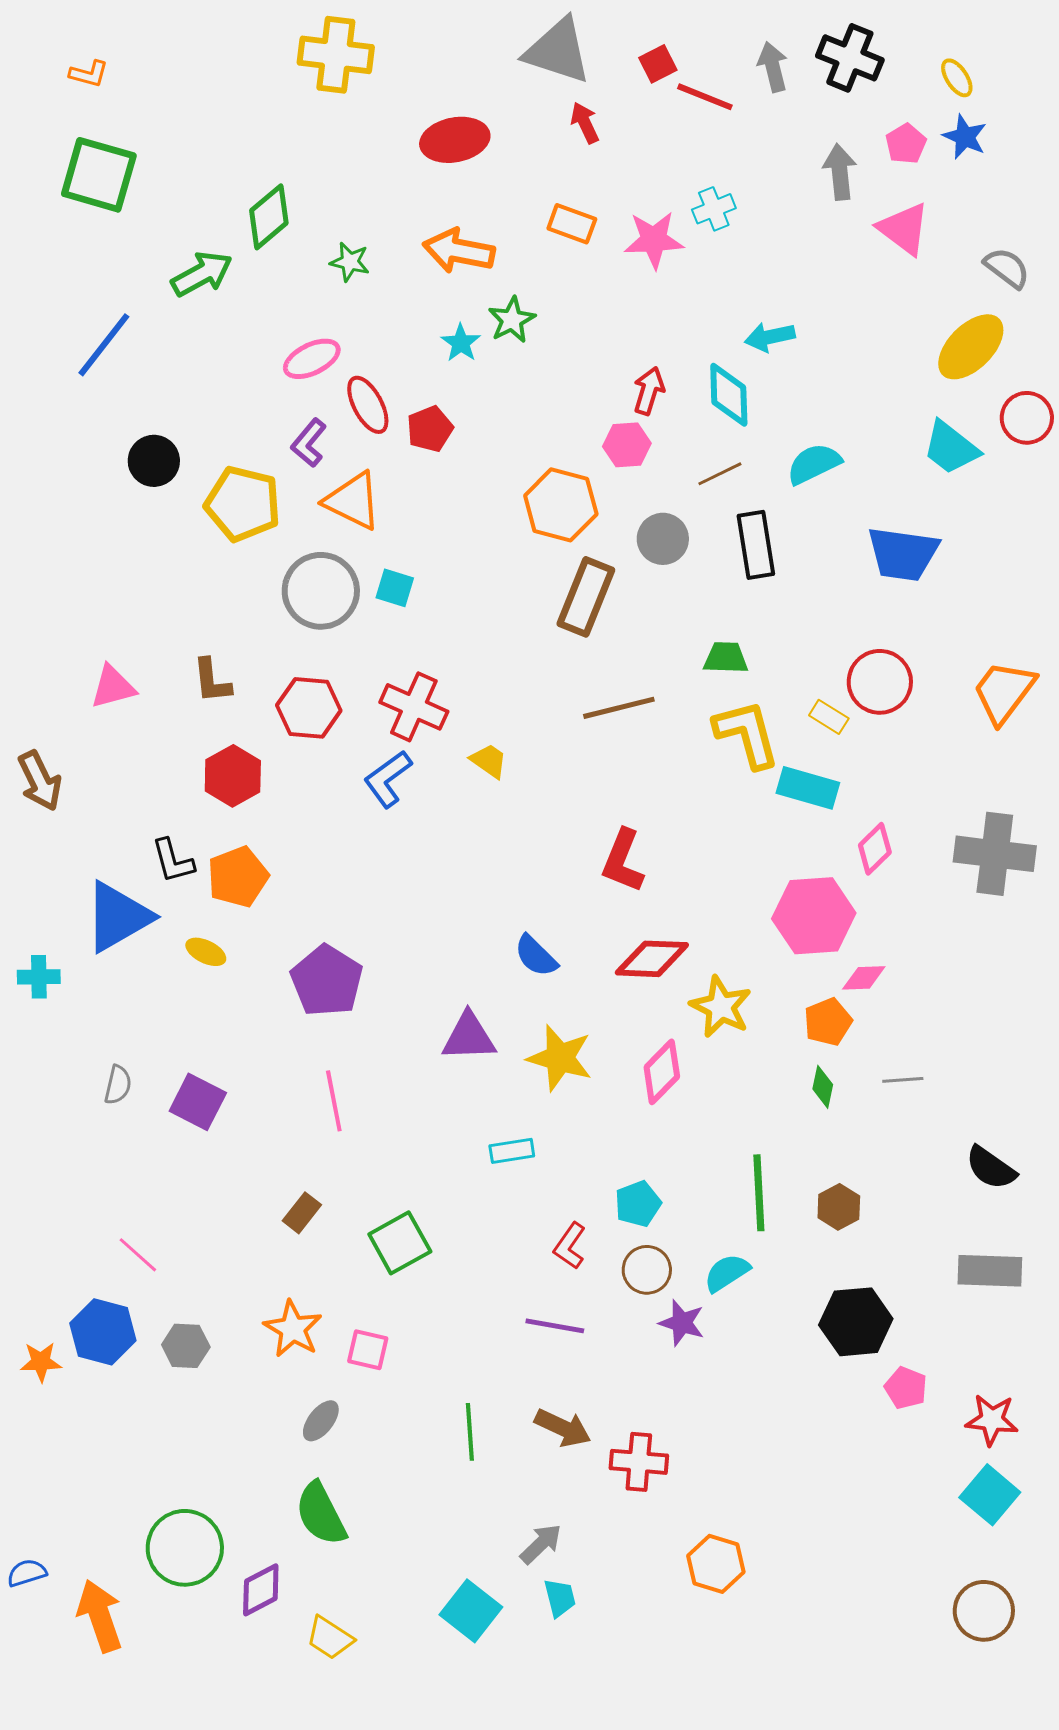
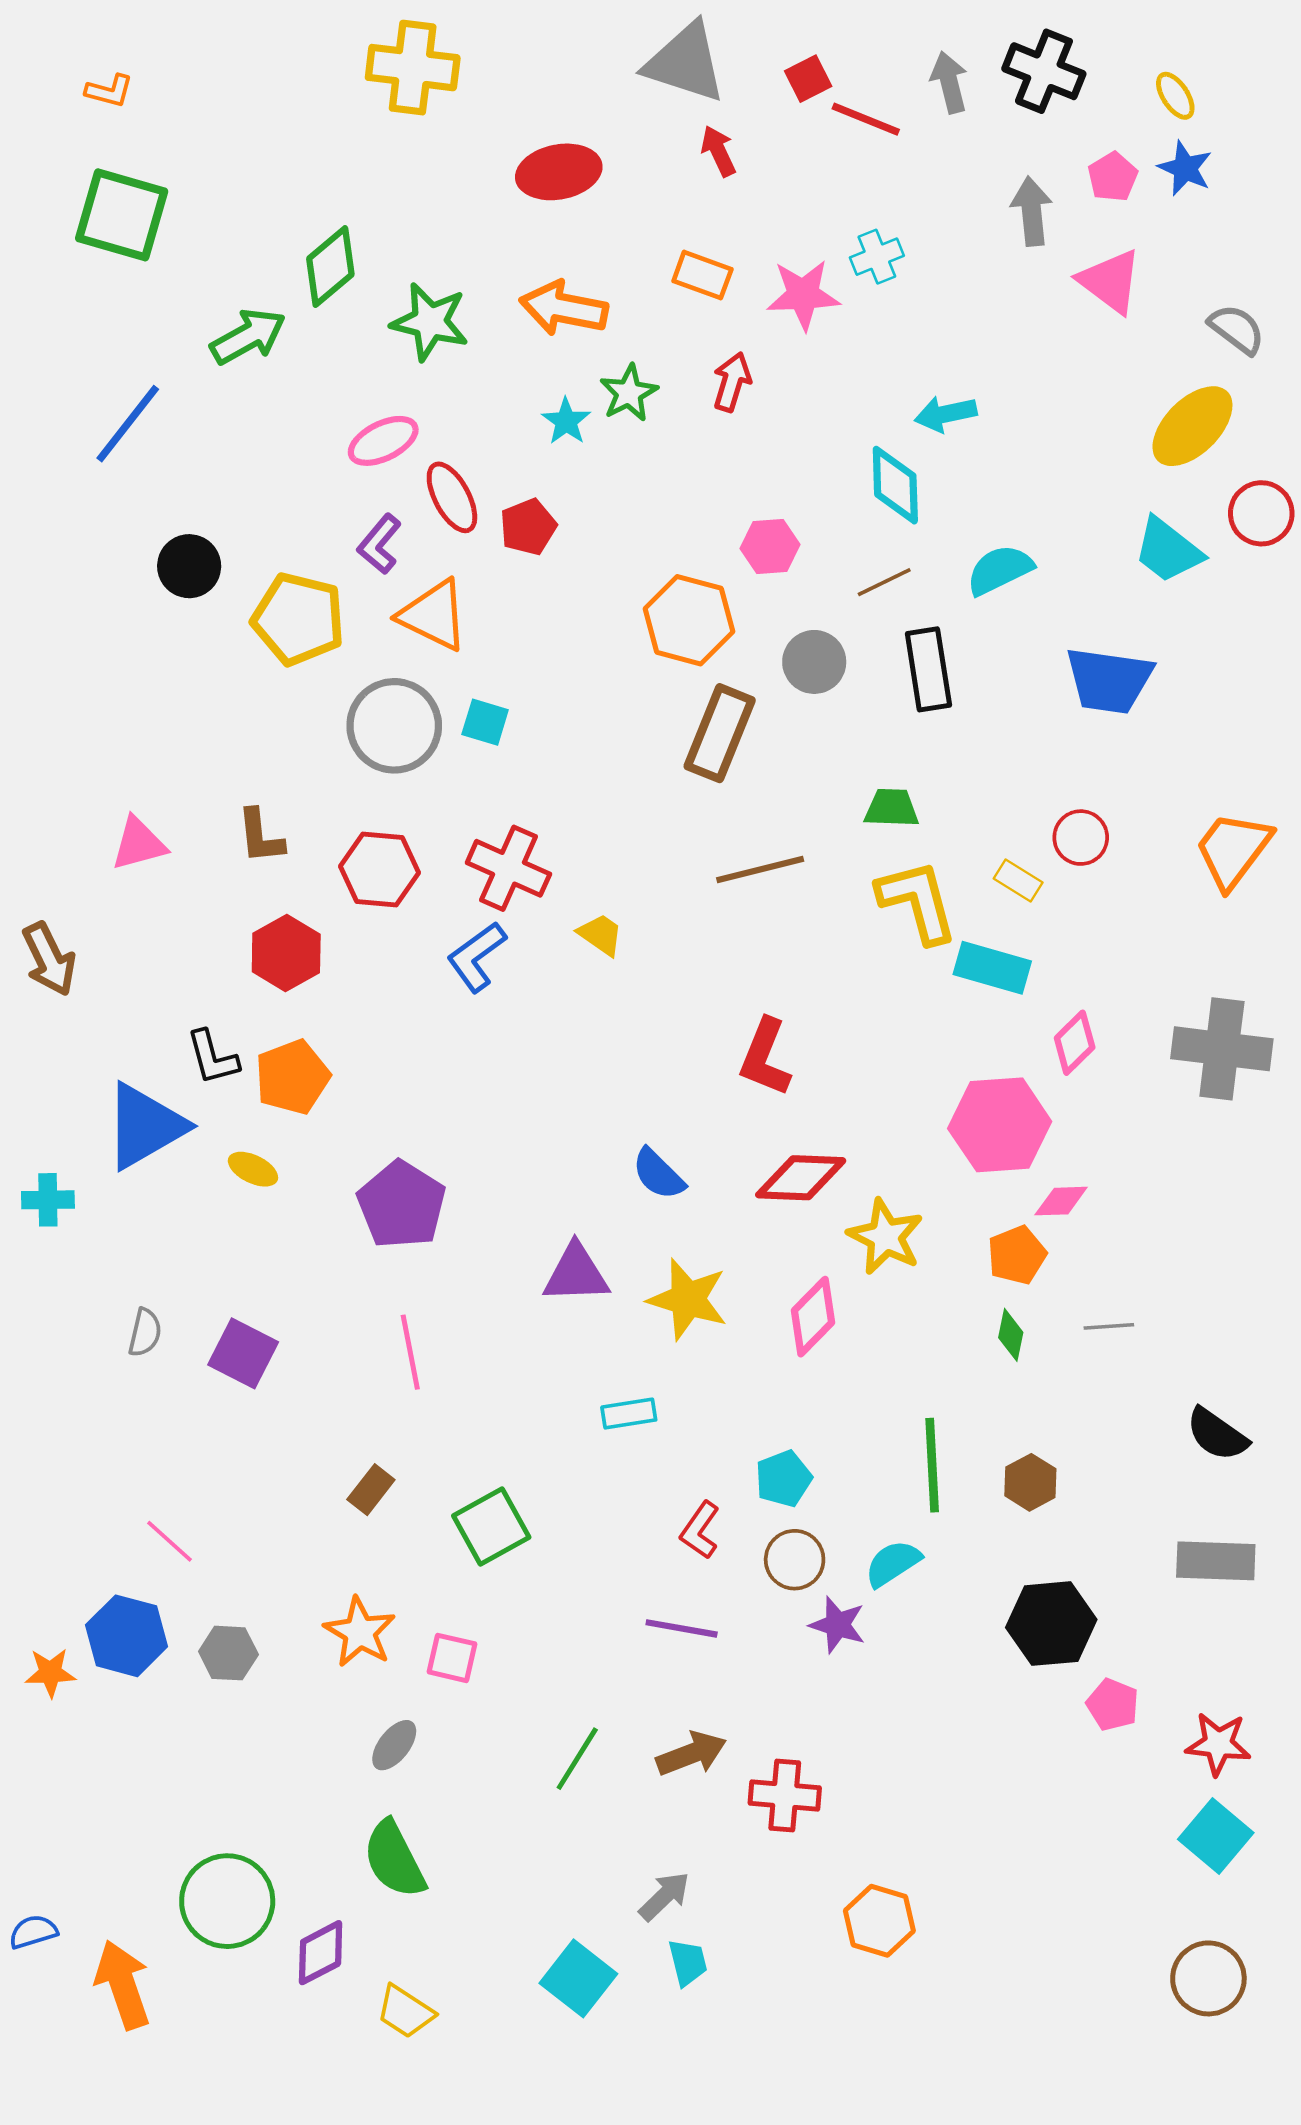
green star: (350, 262) -> (430, 322), size x1.6
red arrow: (649, 391) -> (732, 382), moved
red circle: (880, 682) -> (1081, 838), size x0.7
brown arrow: (563, 1428) -> (691, 1754), turned -46
green line: (470, 1432) -> (577, 1759), turned 36

